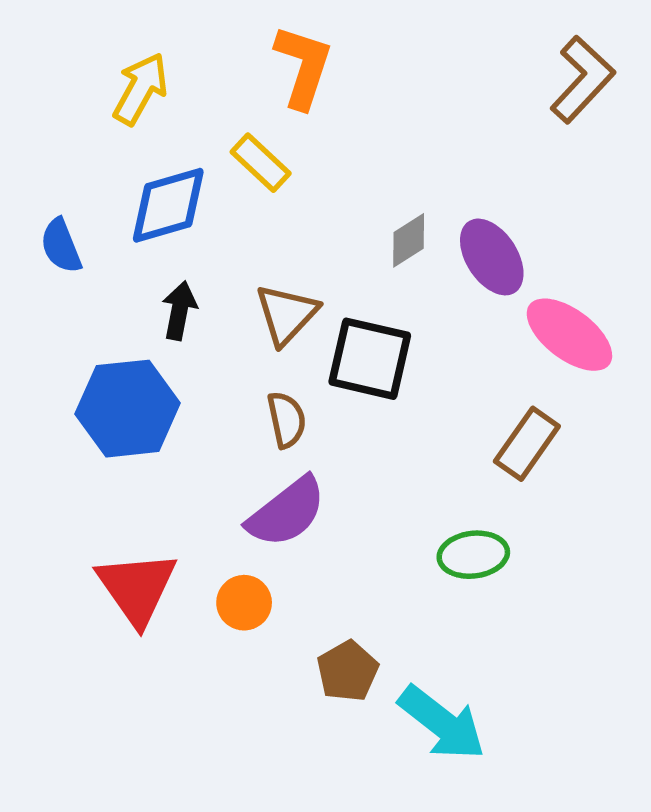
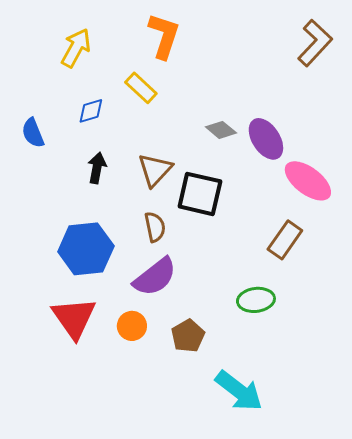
blue diamond: (168, 205) -> (91, 111), size x0.6
gray diamond: (409, 240) -> (221, 130), turned 72
blue hexagon: (128, 409) -> (86, 249), moved
brown pentagon: (348, 671) -> (188, 336), moved

